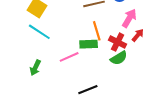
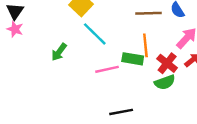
cyan line: (39, 32) -> (95, 34), moved
green arrow: (35, 68) -> (59, 52), moved

